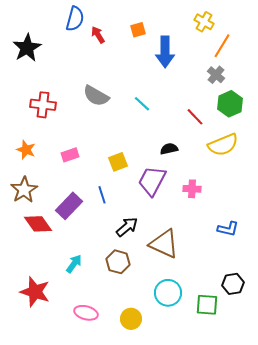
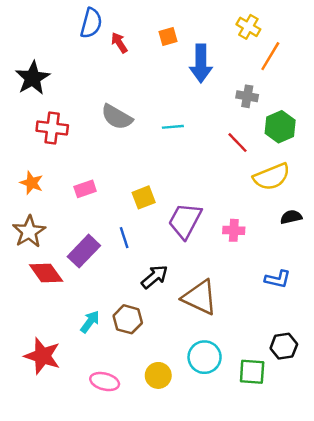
black star: (27, 48) -> (33, 78), moved
gray cross: (216, 75) -> (247, 96), moved, turned -30
cyan line: (142, 104) -> (173, 127), turned -48
black semicircle: (169, 149) -> (291, 217), moved
brown hexagon: (118, 262) -> (128, 319), moved
yellow circle: (131, 319) -> (158, 375), moved

